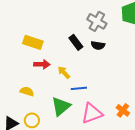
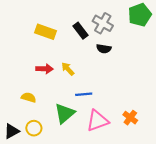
yellow rectangle: (33, 42) -> (46, 32), moved
black rectangle: (76, 42) -> (80, 31), moved
yellow arrow: (64, 72) -> (68, 69), moved

